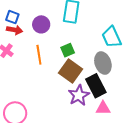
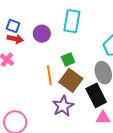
orange line: (39, 55) -> (49, 75), moved
purple star: (79, 95) -> (63, 106), moved

